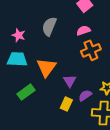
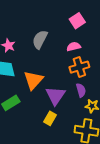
purple triangle: (70, 81) -> (55, 96), size x1.5
purple semicircle: (85, 95) -> (81, 90), moved, turned 104

